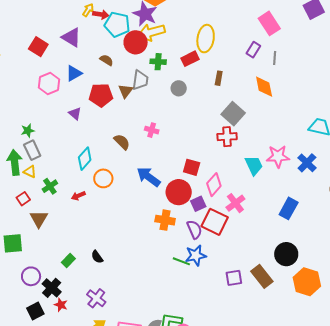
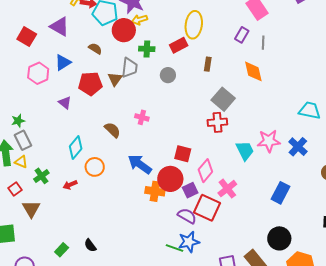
yellow arrow: (151, 32) -> (139, 20), size x0.6
orange cross: (165, 220) -> (155, 191), moved
purple semicircle: (194, 229) -> (187, 216), turned -36

